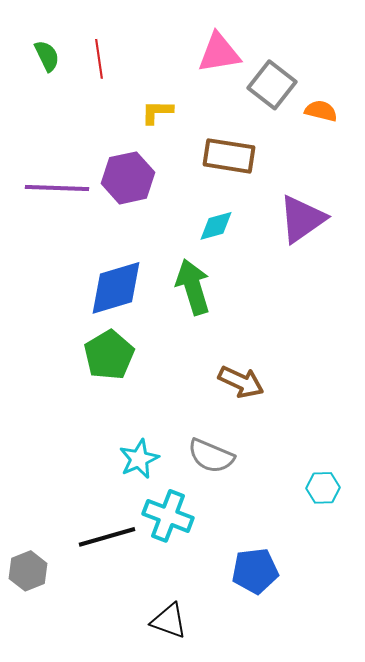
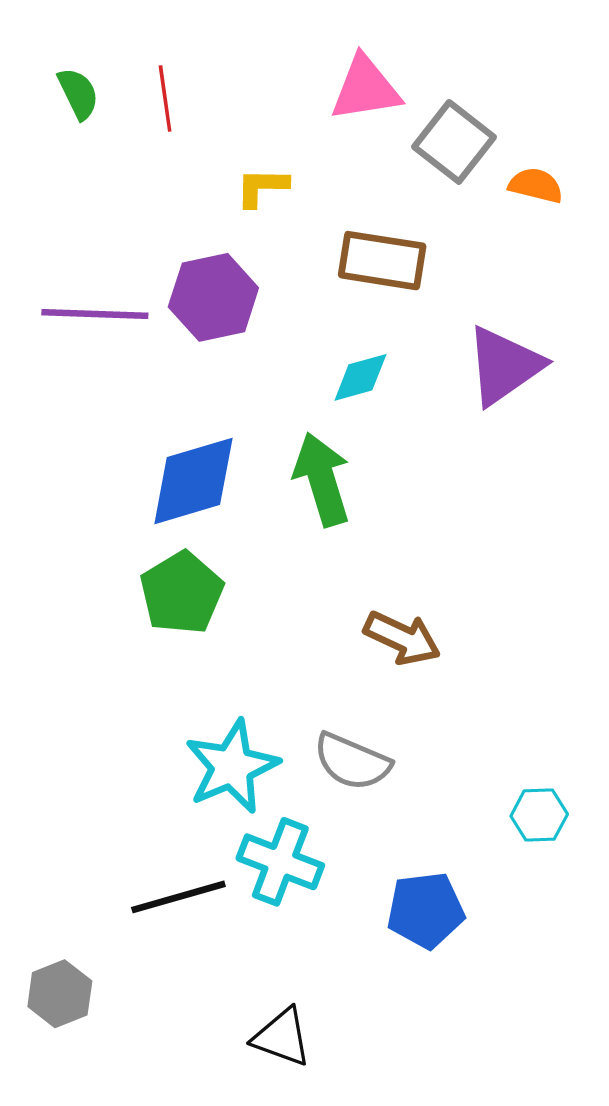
cyan star: (139, 459) -> (232, 767), size x1.4
gray hexagon: (28, 571) -> (60, 994), moved
blue pentagon: (255, 571) -> (426, 910), moved

